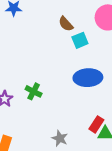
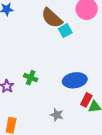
brown semicircle: (66, 24) -> (52, 18), size x1.6
blue ellipse: (88, 78) -> (75, 80), moved

